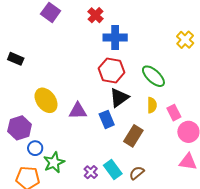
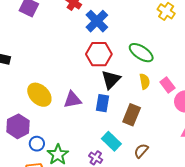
blue cross: (115, 38) -> (97, 21), turned -35
blue rectangle: (107, 119) -> (102, 103), turned 42
cyan rectangle: (113, 170) -> (111, 141), moved

